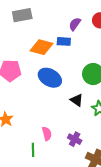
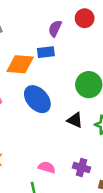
blue ellipse: (50, 78) -> (37, 99), turned 30
pink semicircle: (47, 134) -> (47, 167), turned -48

